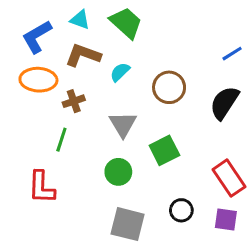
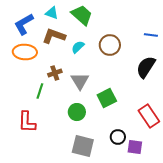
blue line: (232, 54) -> (151, 35), turned 40
brown circle: (169, 87) -> (110, 45), moved
brown cross: (74, 101) -> (55, 73), moved
purple square: (226, 220) -> (135, 147), moved

